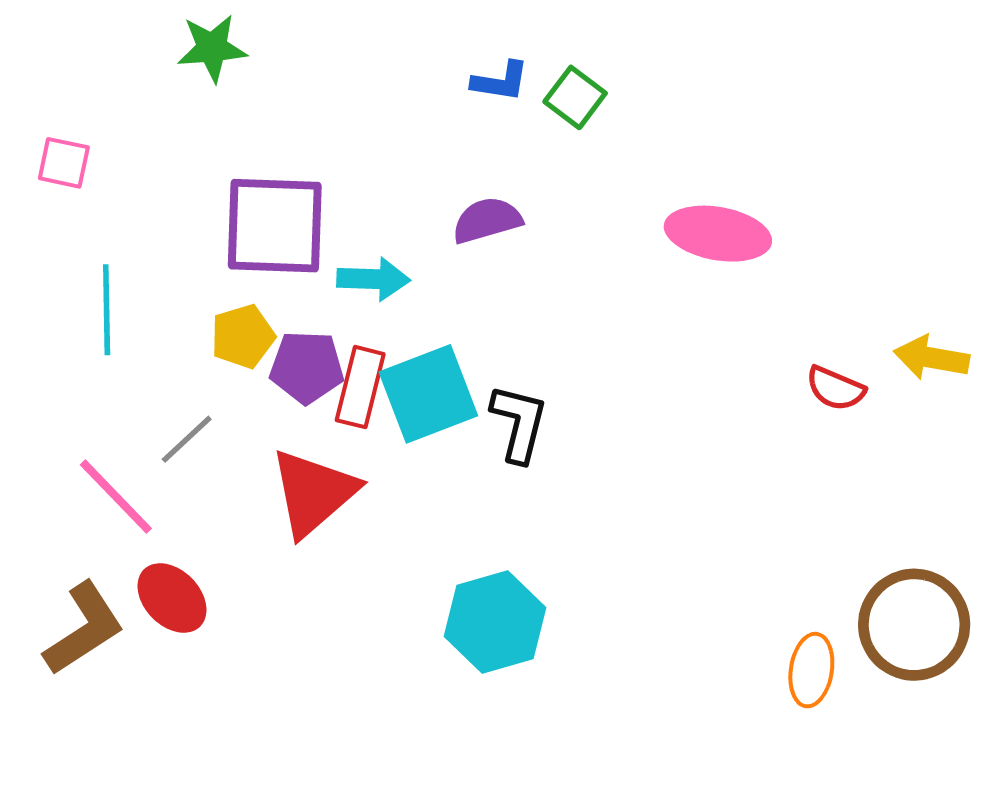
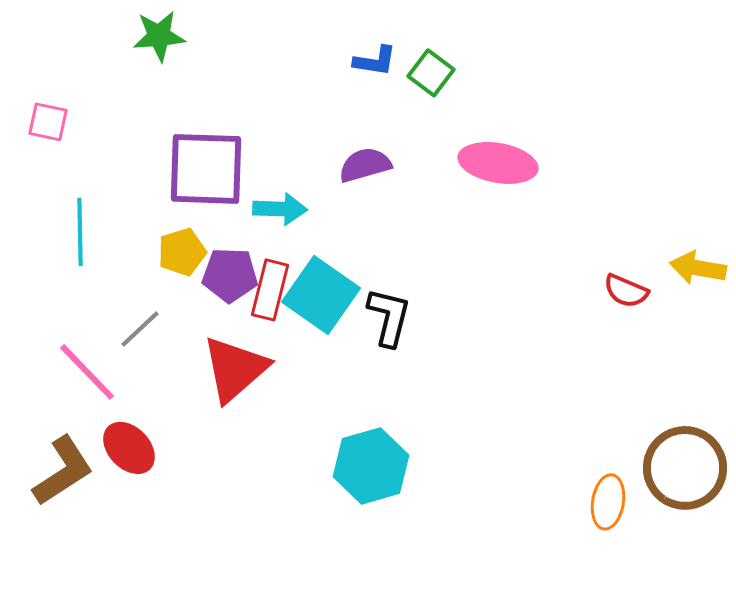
pink ellipse: (718, 234) -> (498, 163), moved
cyan square: (428, 394) -> (321, 295), turned -34

